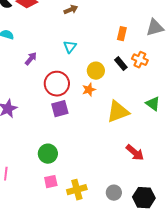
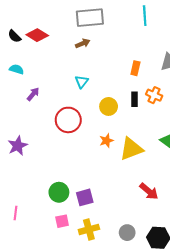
purple arrow: (31, 59) -> (33, 94), moved
black rectangle: (121, 64) -> (134, 99), turned 40
orange star: (89, 90) -> (106, 141), moved
purple square: (60, 109) -> (85, 197), moved

